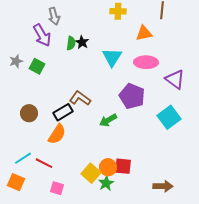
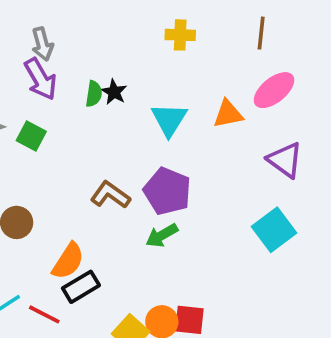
gray arrow: (54, 16) -> (42, 44), moved
orange triangle: (144, 33) -> (228, 114), moved
pink ellipse: (146, 62) -> (274, 90), moved, turned -40
purple pentagon: (132, 96) -> (167, 191), moved
black rectangle: (63, 112) -> (81, 287), moved

